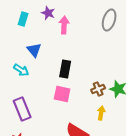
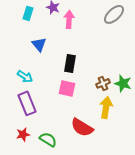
gray ellipse: (109, 20) -> (114, 14), turned 30
cyan arrow: (21, 70) -> (25, 76), moved
yellow arrow: (101, 113) -> (106, 107), size x1.5

